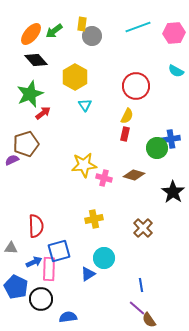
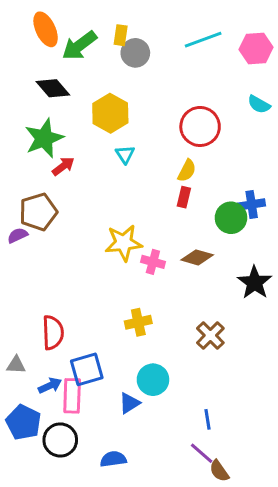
green arrow: (54, 31) -> (79, 46), size x1.4
orange ellipse: (31, 34) -> (46, 29), moved, turned -65
blue semicircle: (68, 317) -> (113, 459), moved

